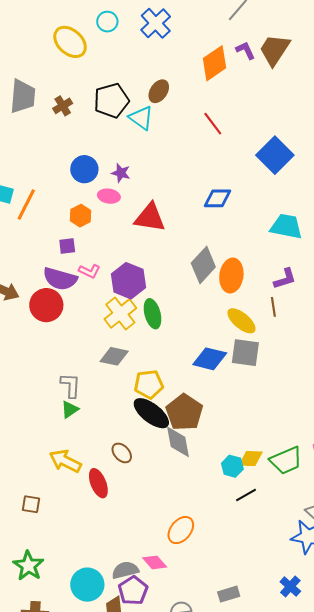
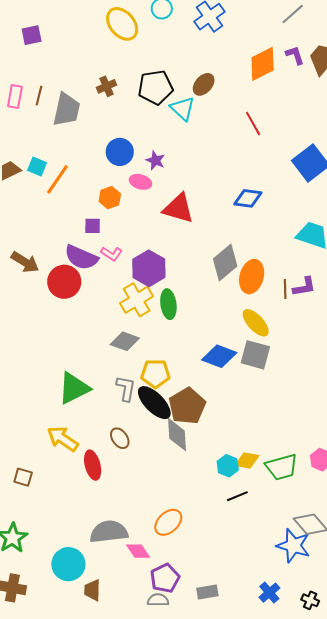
gray trapezoid: (23, 96) -> (66, 110), moved
brown line: (273, 307) -> (285, 289), moved
gray L-shape: (71, 385) -> (126, 388), moved
green triangle: (70, 409) -> (74, 388), size x1.8
gray semicircle: (125, 570) -> (109, 532), moved, size x1.4
purple pentagon: (133, 591) -> (165, 578), moved

